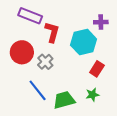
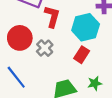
red rectangle: (97, 69) -> (82, 55), moved
blue line: (38, 90) -> (16, 77), moved

